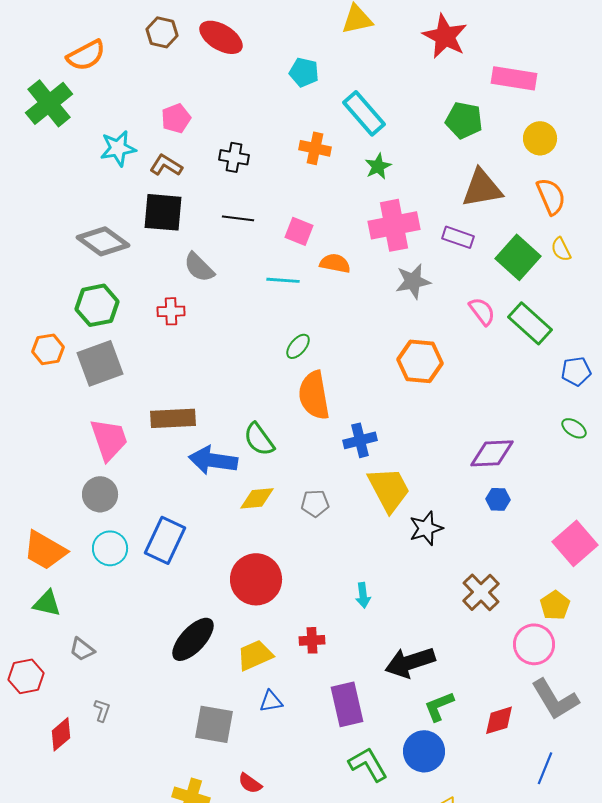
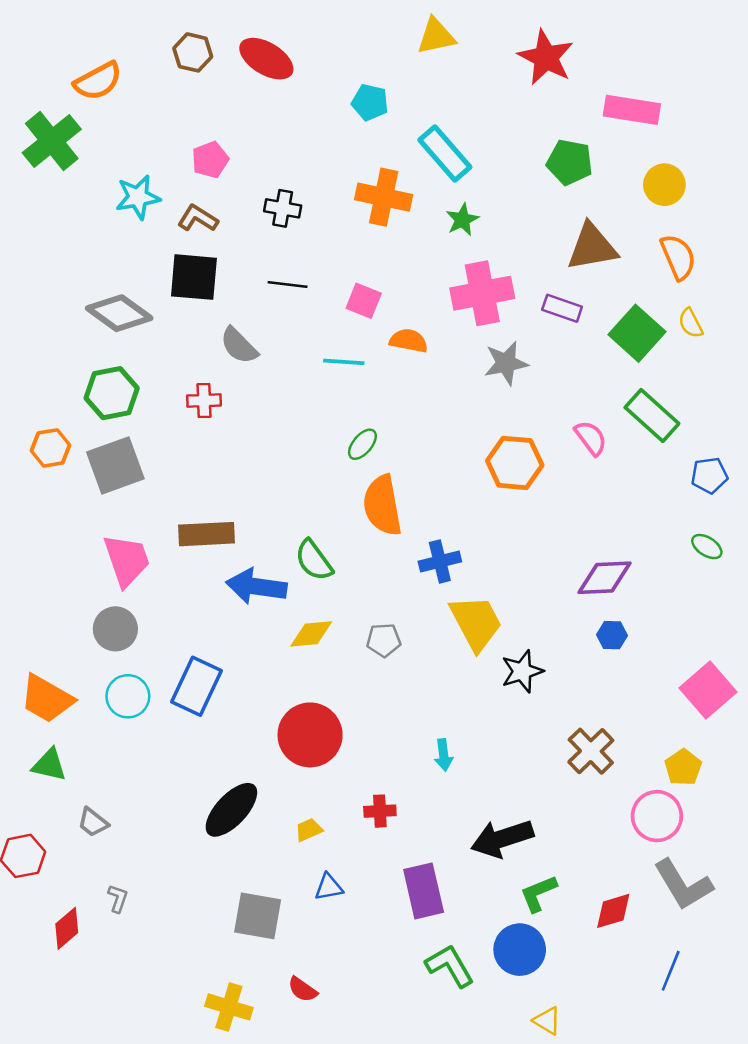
orange cross: (315, 148) -> (384, 197), size x1.4
pink semicircle: (482, 311) -> (591, 438), moved
yellow trapezoid: (255, 655) -> (309, 830), size x0.6

